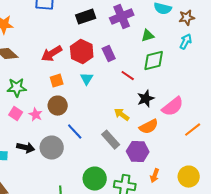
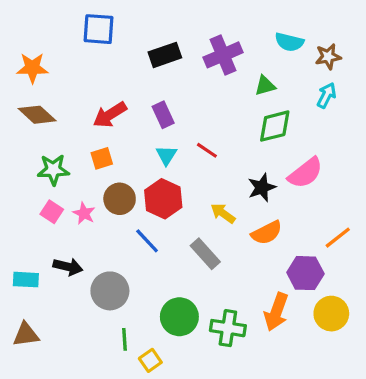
red hexagon: (82, 52) -> (163, 199), moved
purple rectangle: (109, 54) -> (163, 115), moved
red line: (128, 76) -> (207, 150), moved
orange square: (57, 81) -> (102, 158), moved
pink semicircle: (173, 107) -> (305, 173), moved
gray circle: (52, 148) -> (110, 291), moved
purple hexagon: (138, 152) -> (305, 273), moved
orange arrow: (155, 176) -> (276, 312), size x1.6

